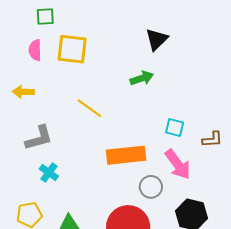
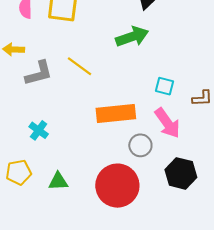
green arrow: (142, 78) -> (132, 37), size x1.4
gray L-shape: (39, 138) -> (39, 73), moved

